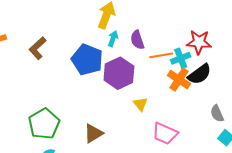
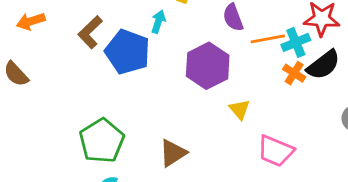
cyan arrow: (113, 39) -> (158, 22), moved
blue pentagon: (87, 60) -> (128, 52), moved
orange cross: (179, 80) -> (294, 73), size x0.7

